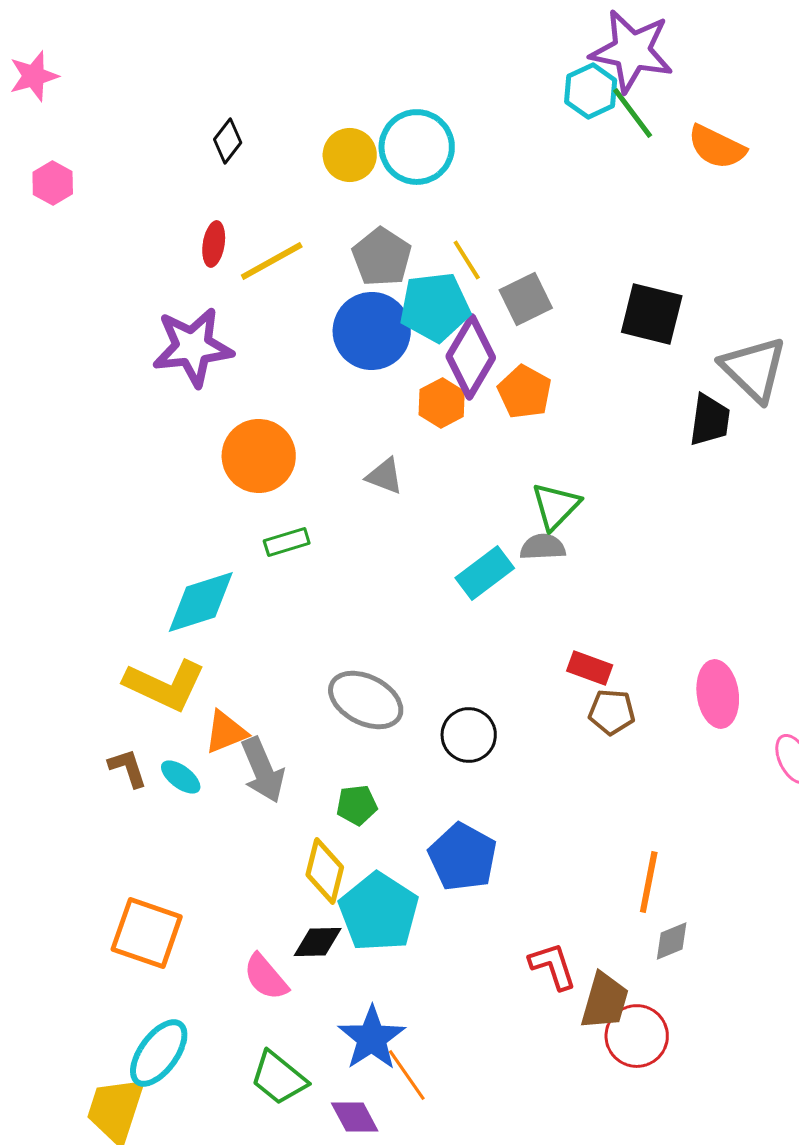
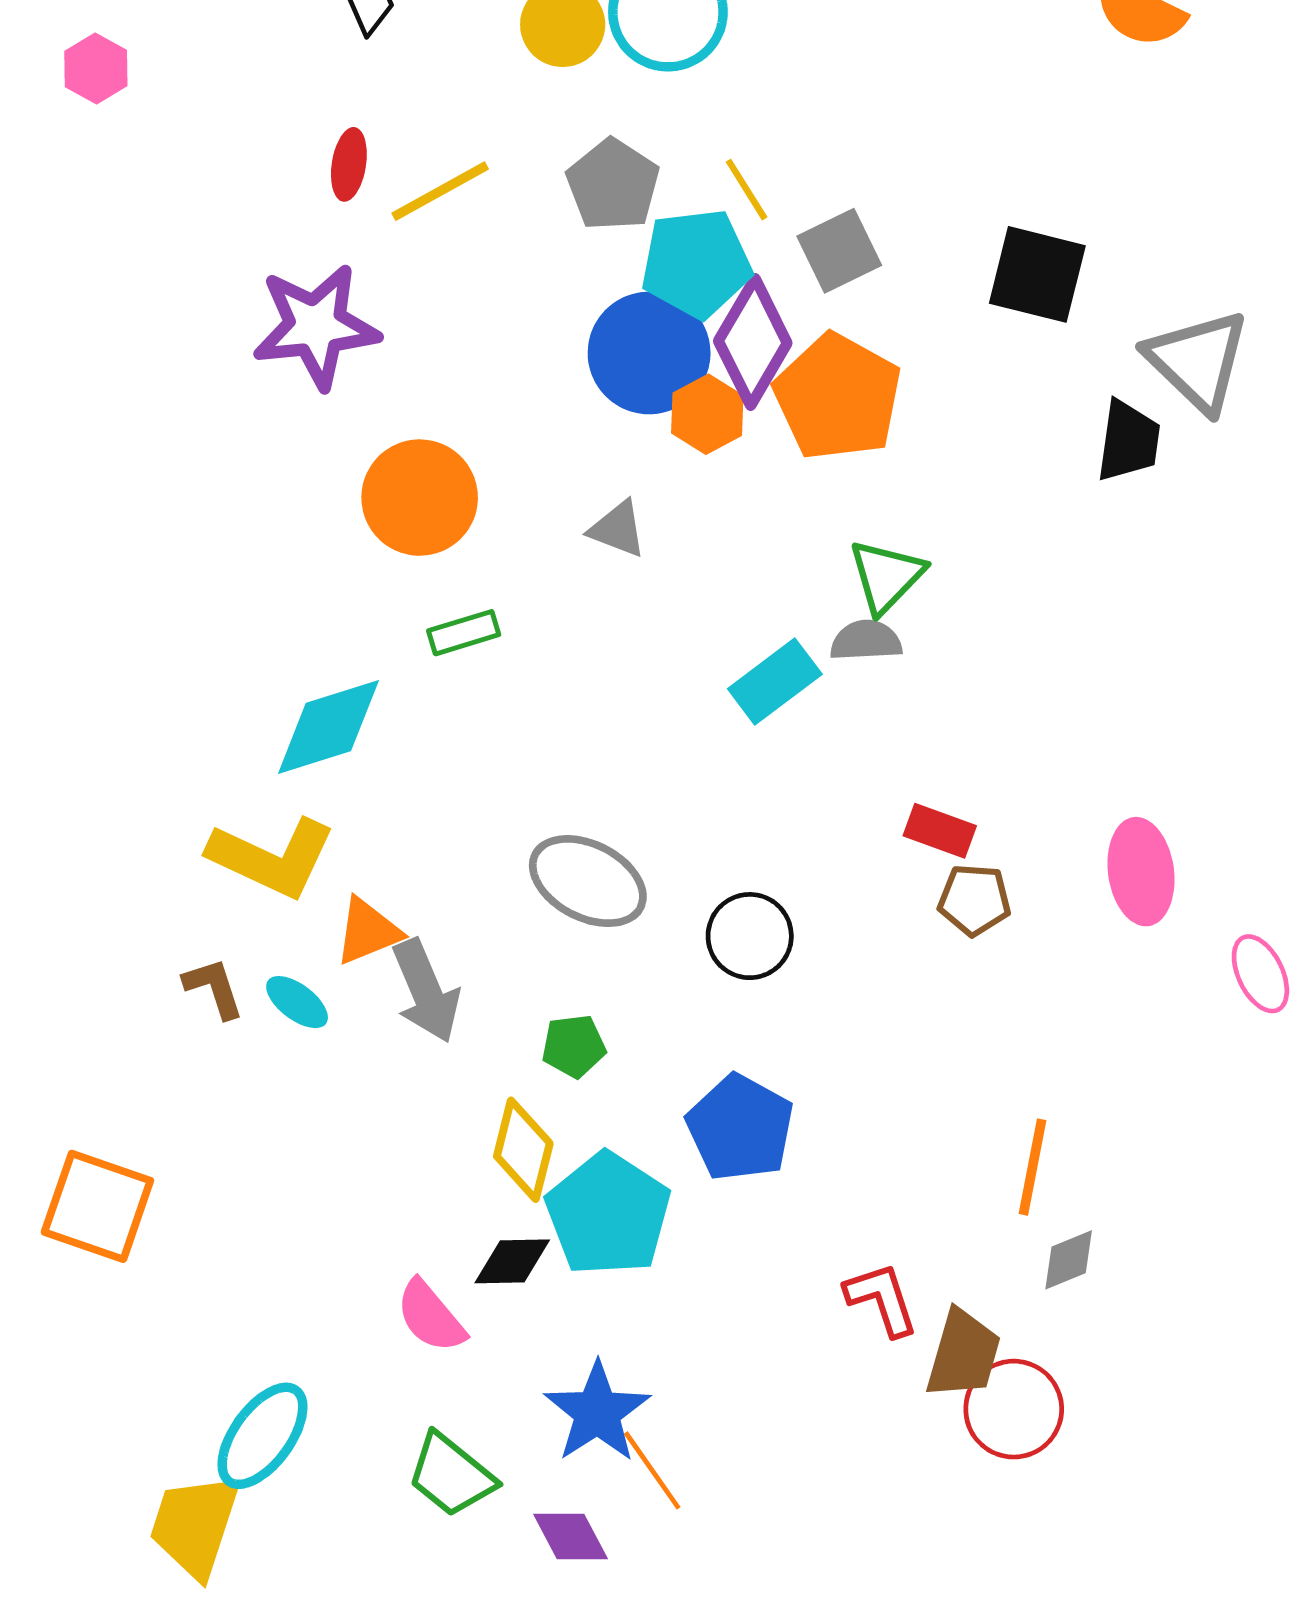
blue circle: (372, 331) -> (649, 353), moved
orange pentagon: (525, 392) -> (838, 397), size x1.5
orange square: (147, 933) -> (97, 1206), moved

